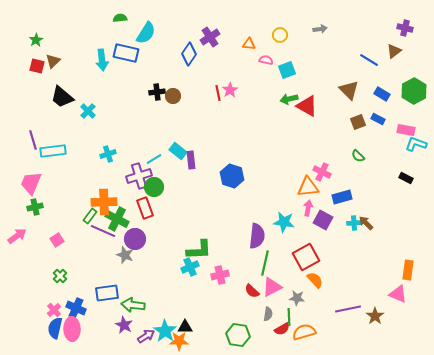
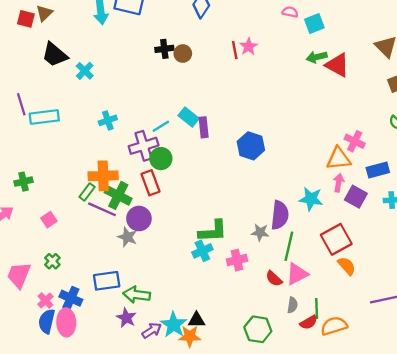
pink trapezoid: (31, 183) -> (19, 275), moved
gray star: (297, 298) -> (260, 232), moved

